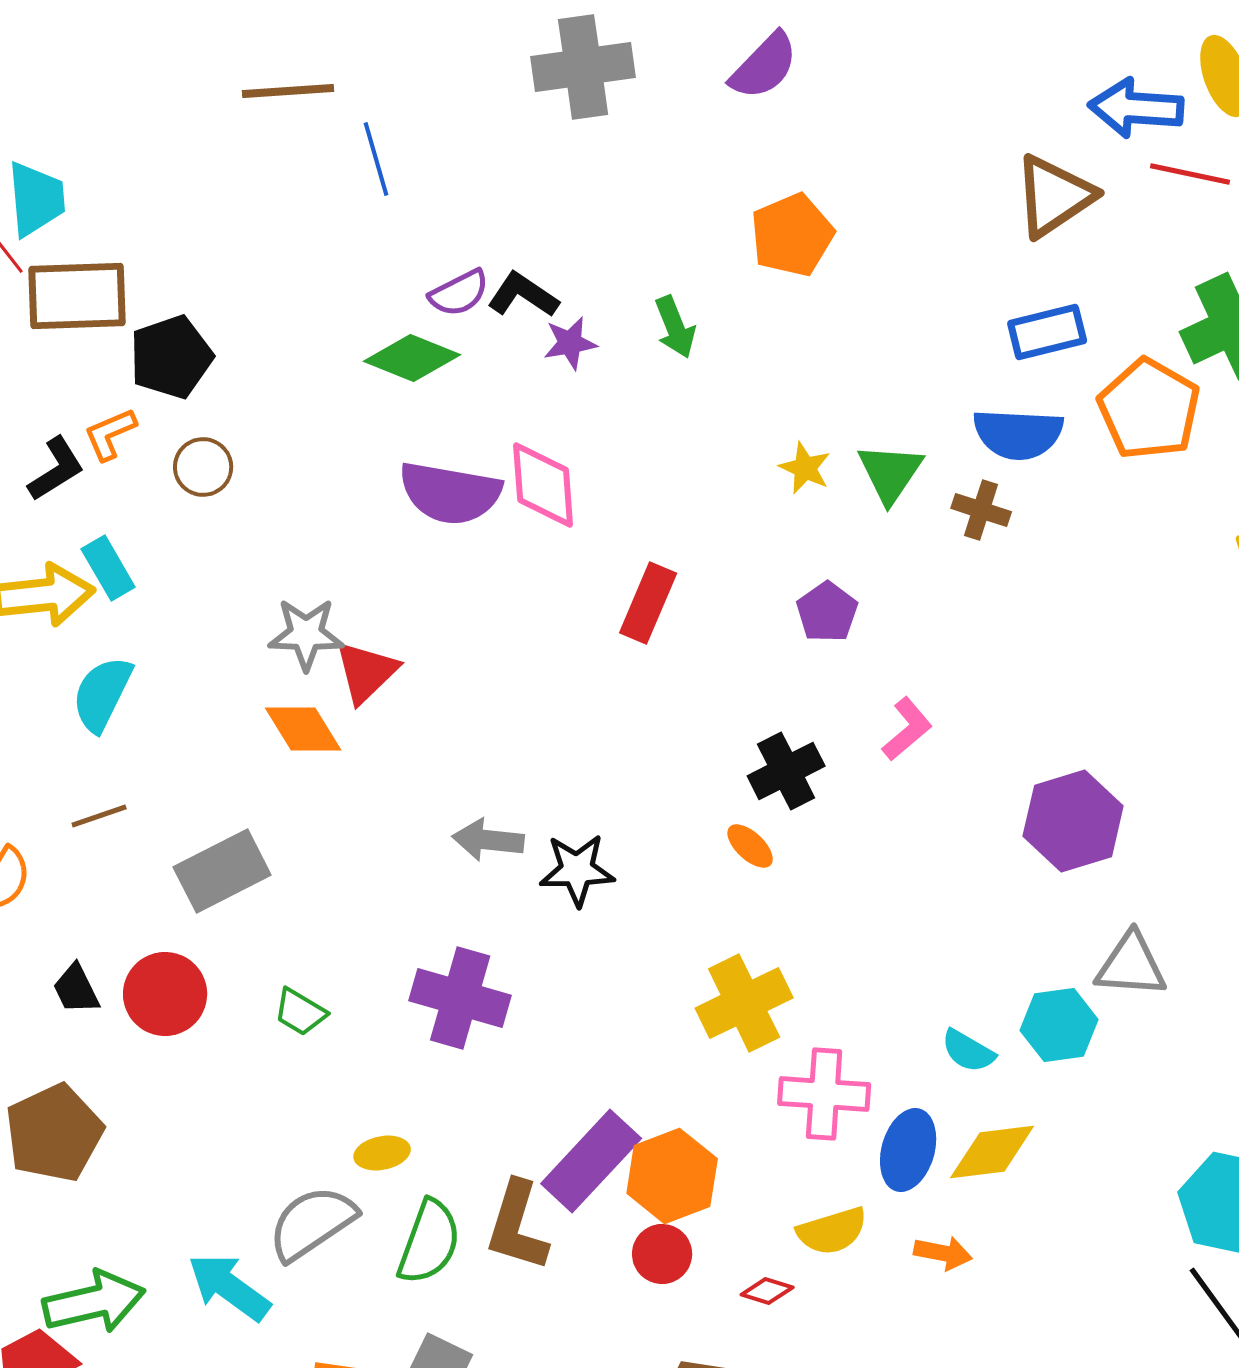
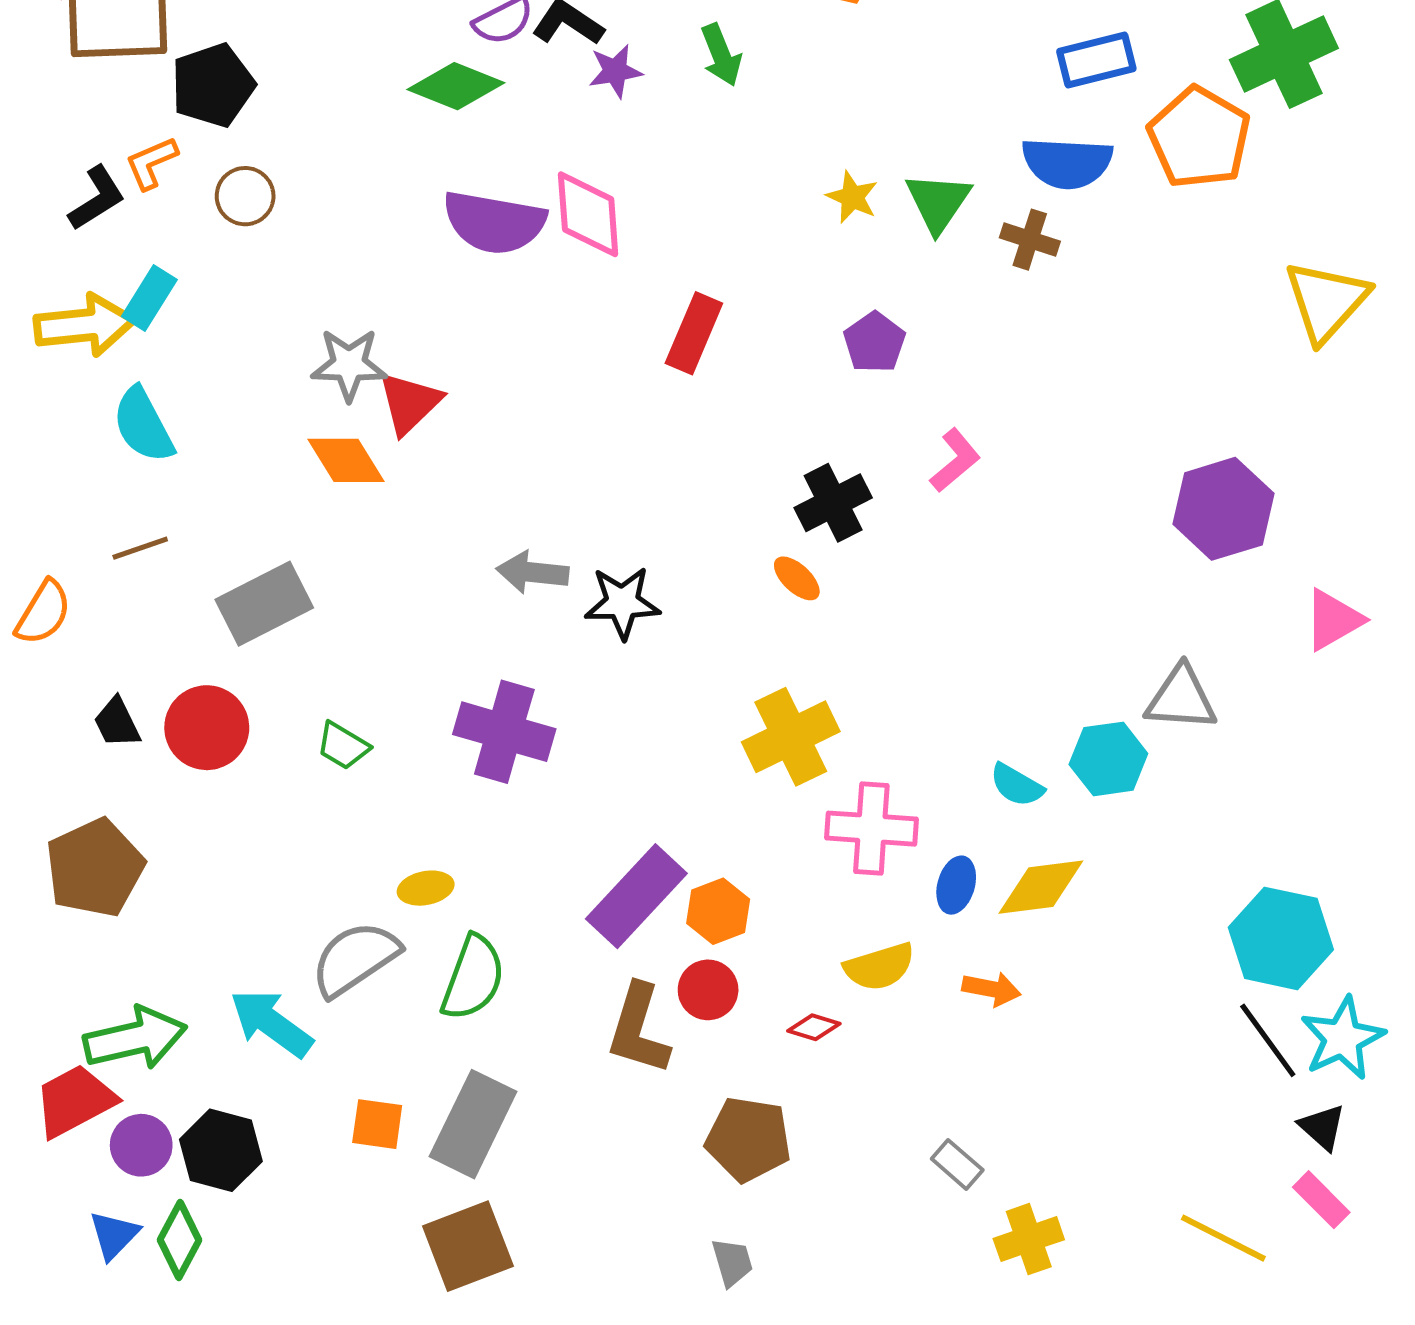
cyan rectangle: (108, 568) -> (149, 298), turned 62
cyan semicircle: (102, 694) -> (143, 425), turned -54
purple hexagon: (1073, 821) -> (1223, 509), moved
blue ellipse: (908, 1150) -> (956, 885), size x0.7
orange hexagon: (672, 1176) -> (718, 911), size x0.7
brown L-shape: (517, 1226) -> (638, 1029), moved

